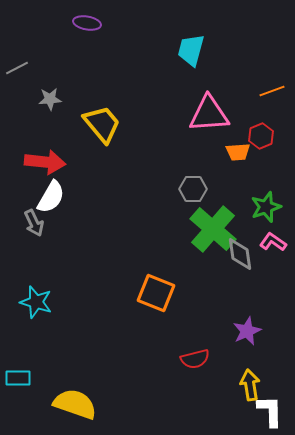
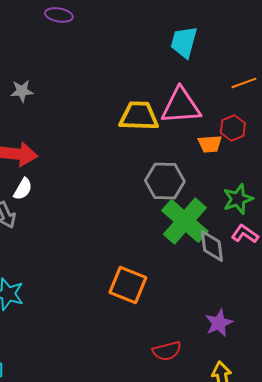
cyan trapezoid: (191, 50) -> (184, 42), moved
yellow trapezoid: (102, 124) -> (139, 116), moved, turned -48
gray hexagon: (193, 189) -> (165, 181), size x1.4
white semicircle: (51, 197) -> (23, 189), size x0.7

